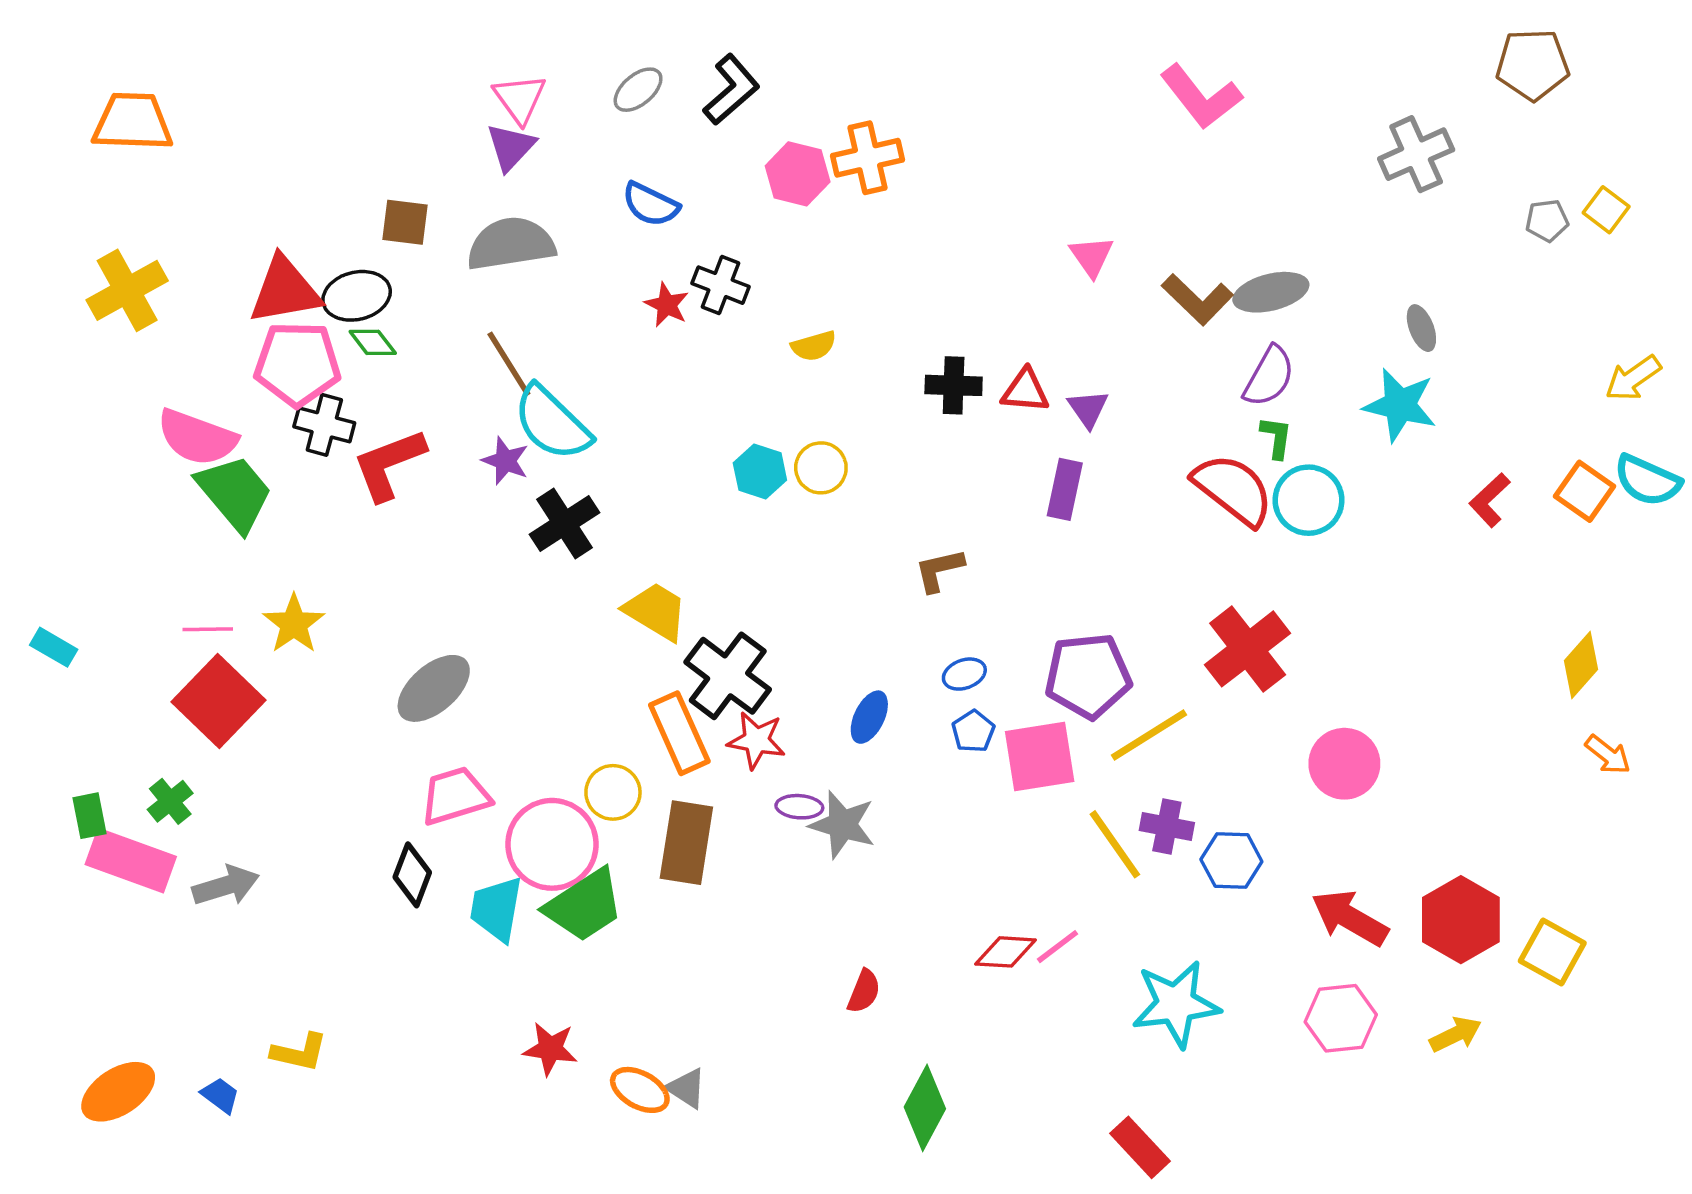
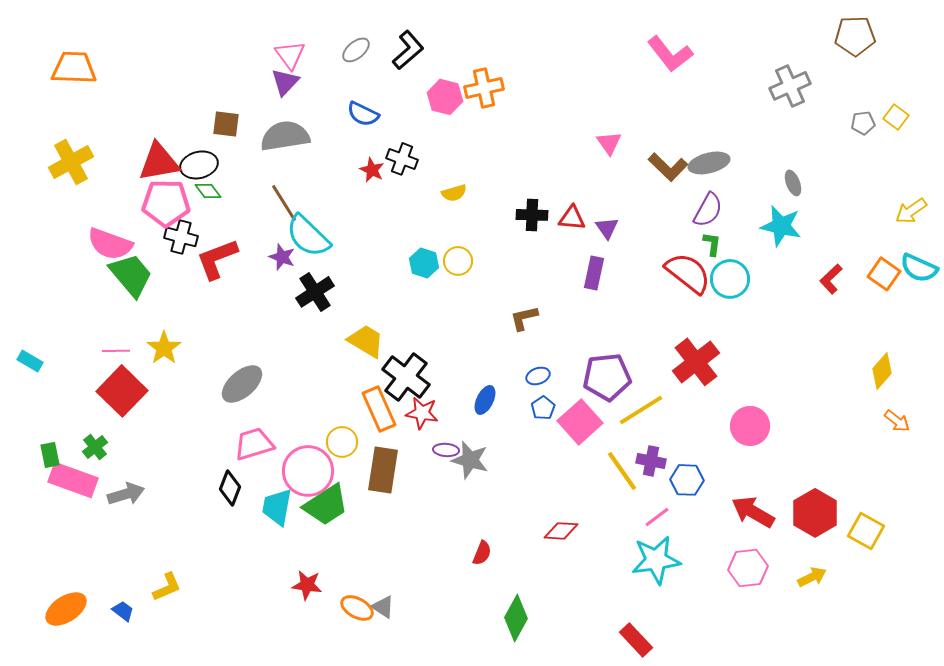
pink square: (1040, 757) -> (580, 422), turned -33
pink line: (1058, 947) -> (657, 517), moved
yellow L-shape: (299, 1052) -> (167, 587), turned -36

